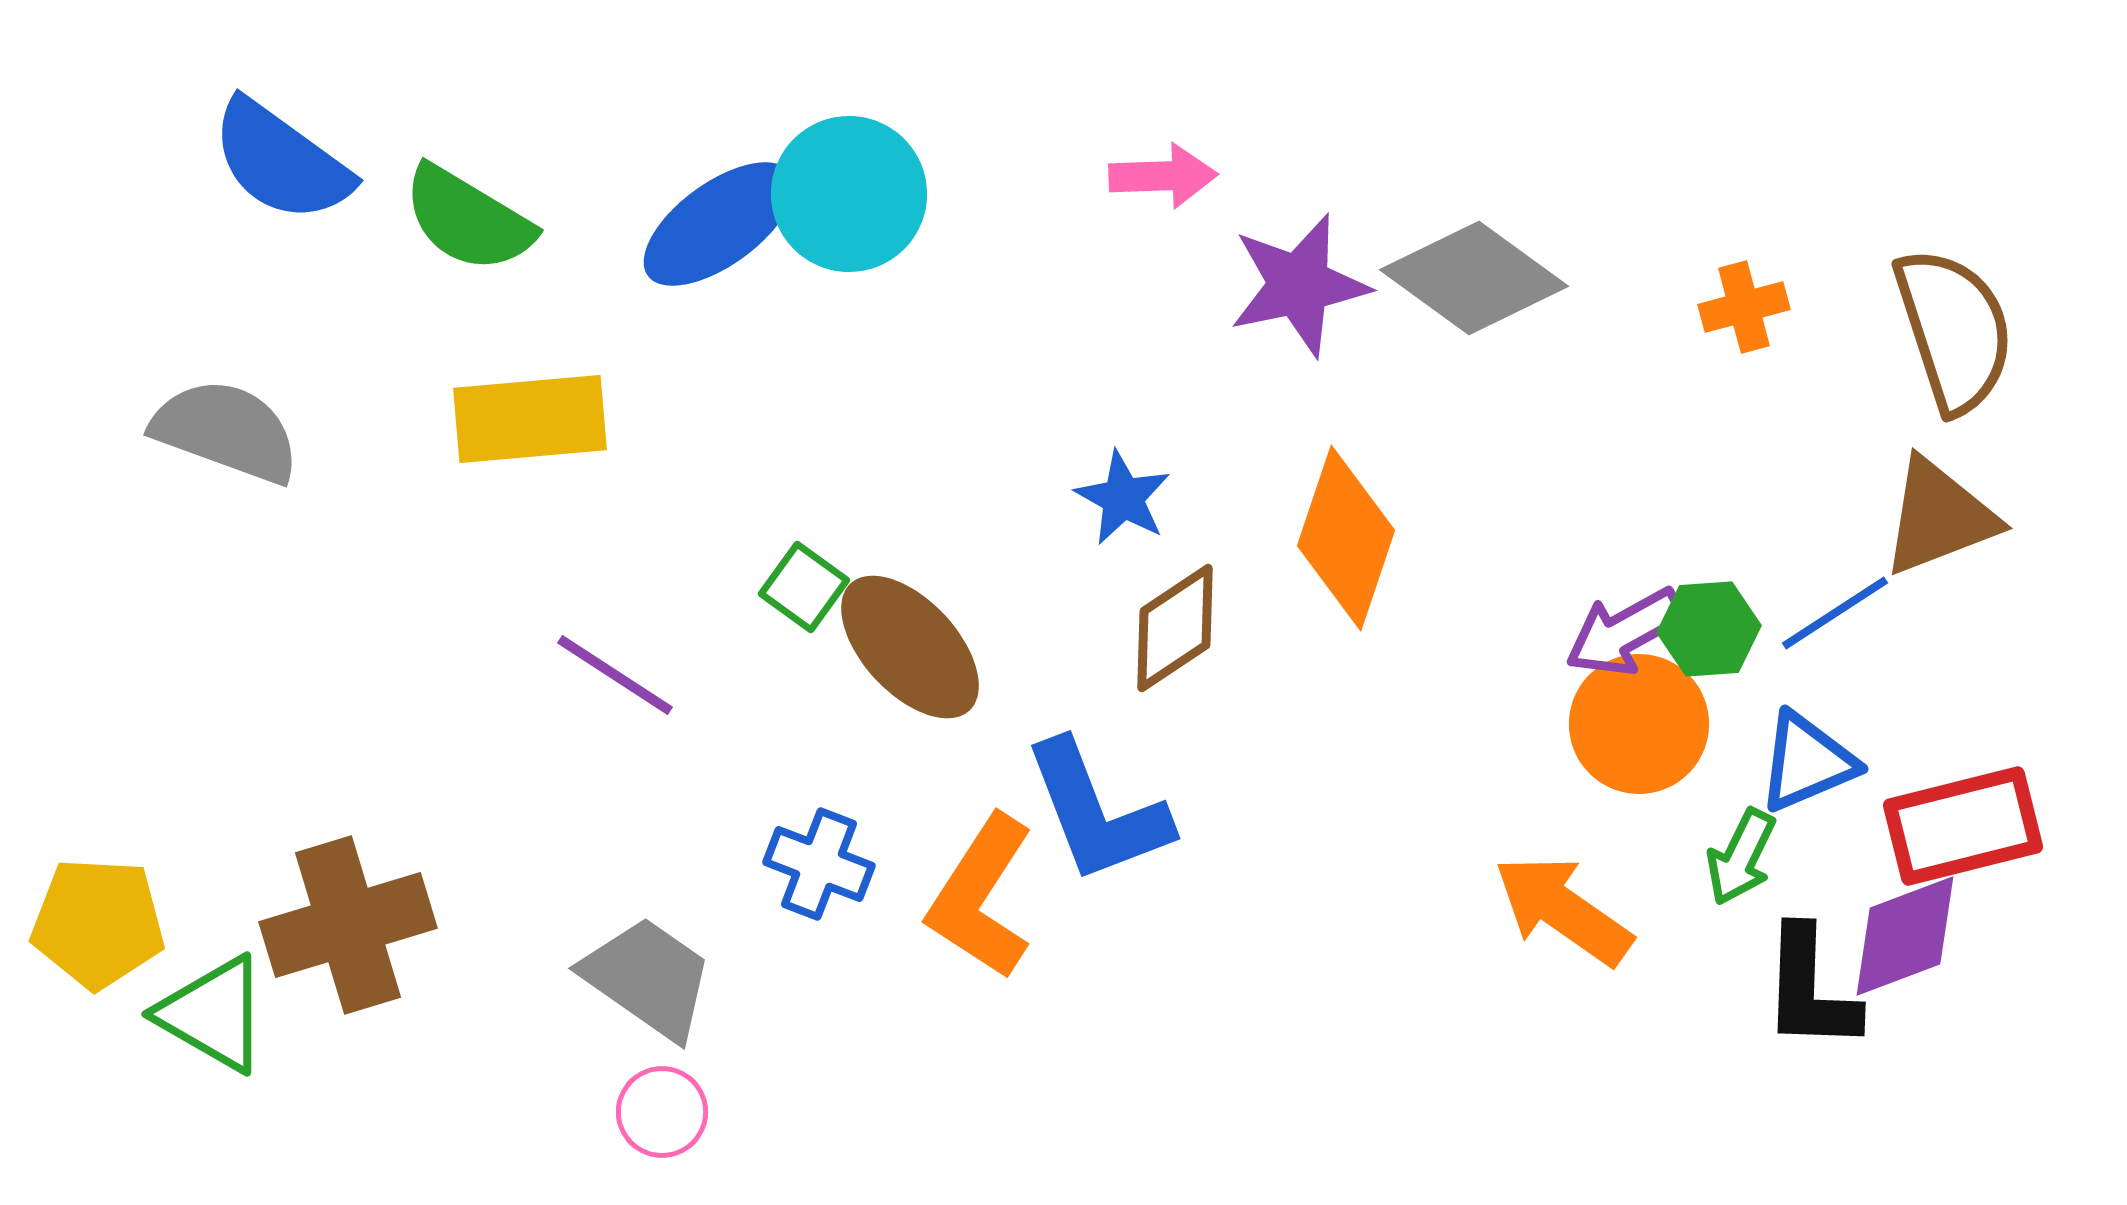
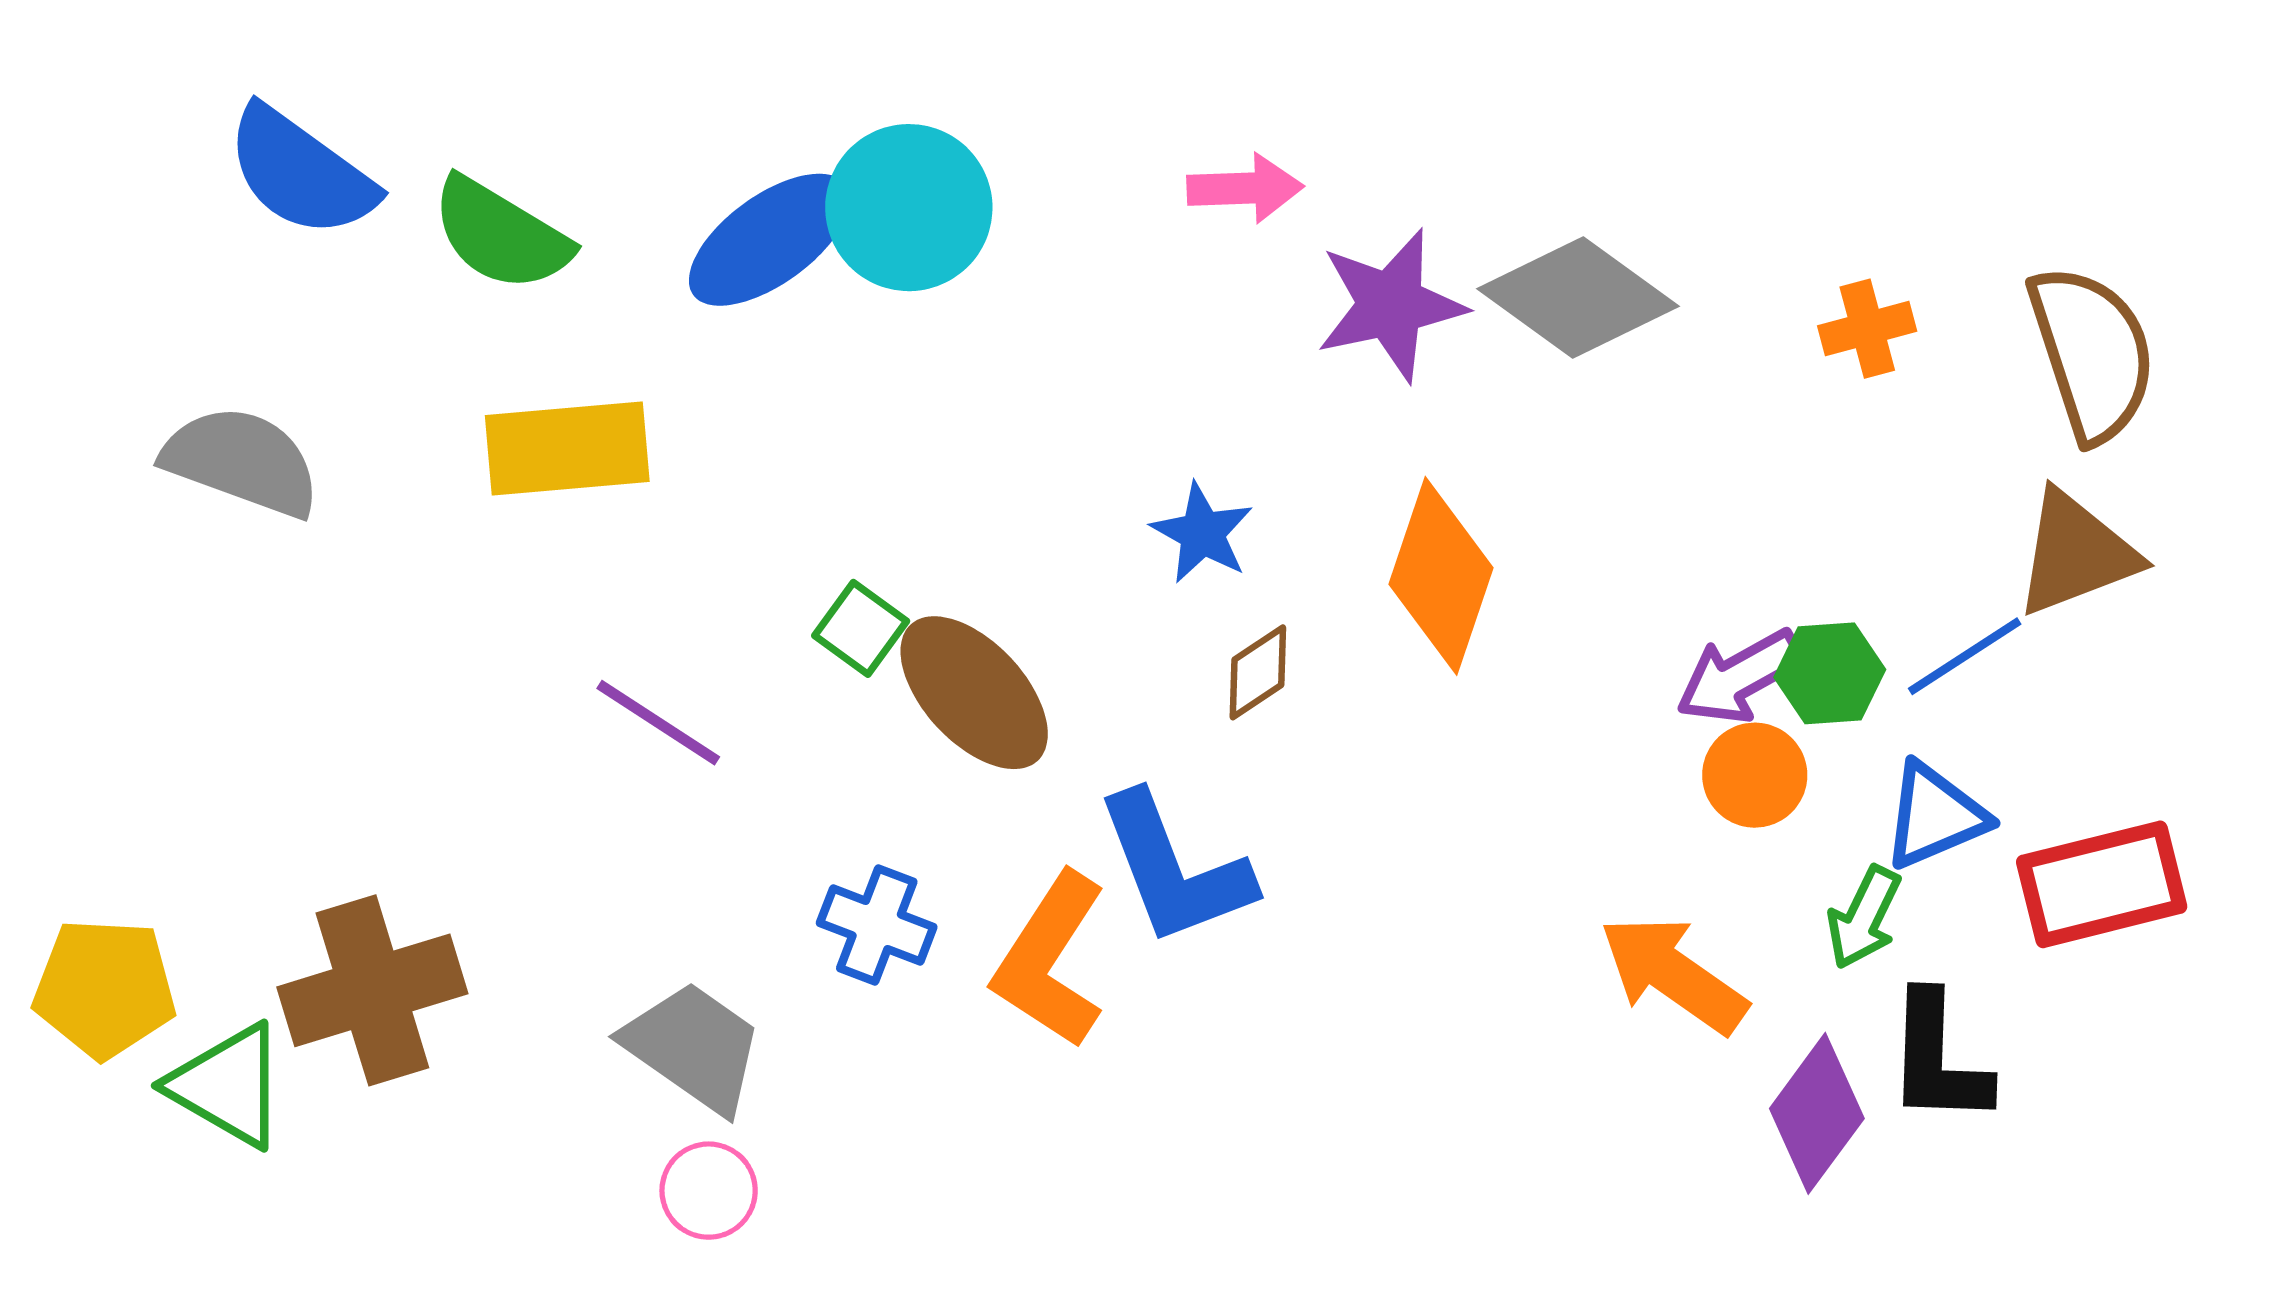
brown diamond: (1175, 628) -> (1258, 672), size x0.7
orange circle: (1639, 724) -> (1755, 775), size x0.7
purple diamond: (1905, 936) -> (1817, 1113), moved, turned -33

